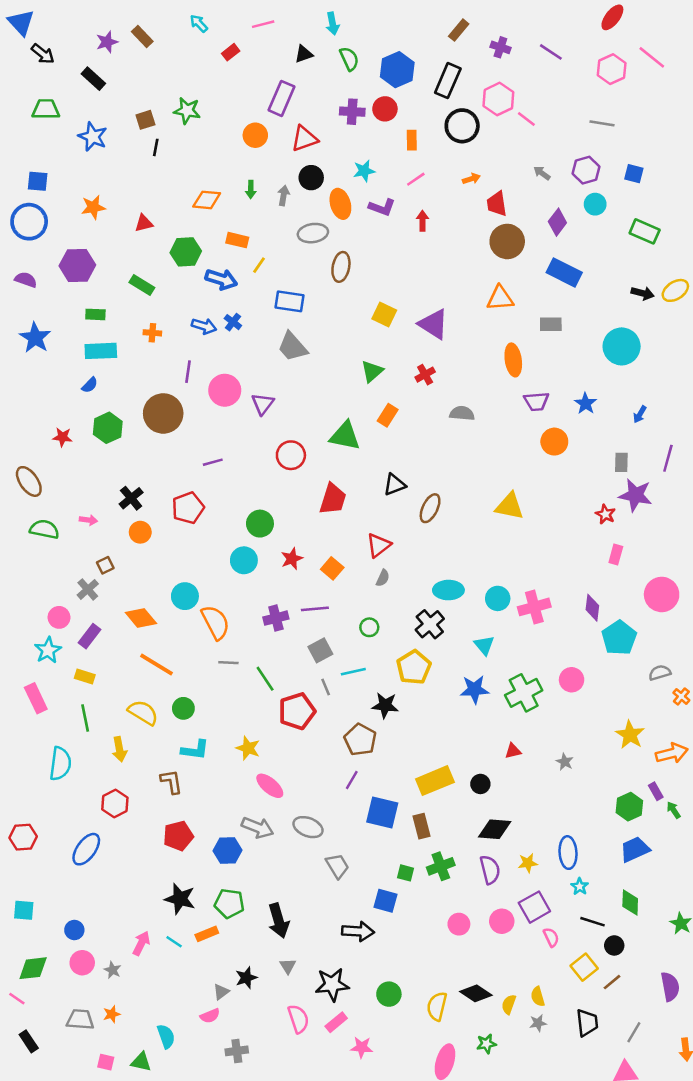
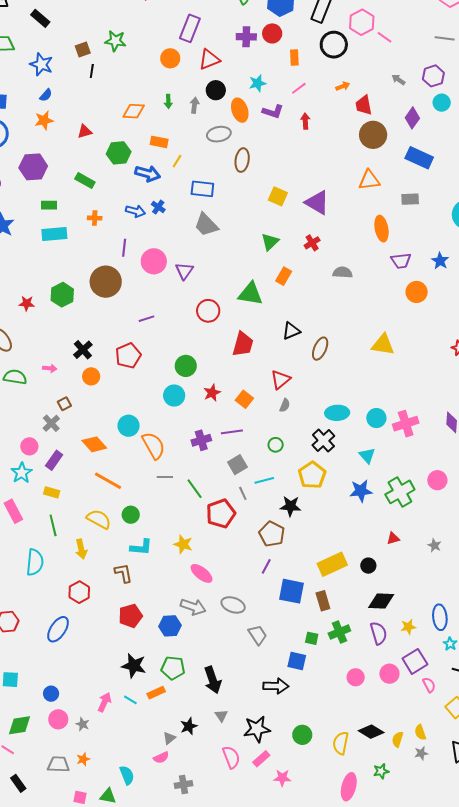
blue semicircle: (90, 385) -> (46, 95), moved

